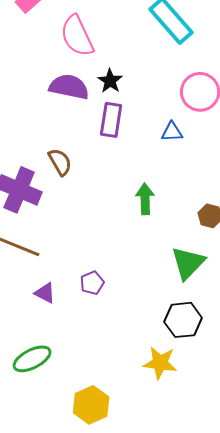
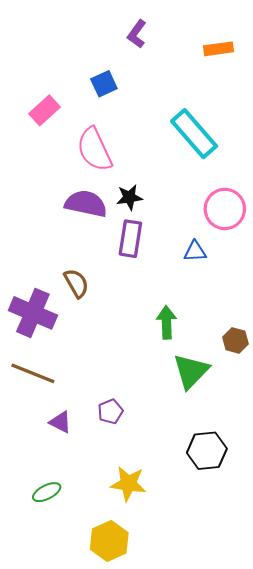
black star: (110, 81) -> (129, 197), turned 30
green triangle: (188, 263) -> (191, 371), moved
green ellipse: (32, 359) -> (47, 492), size x0.7
yellow star: (160, 363) -> (128, 484), moved

